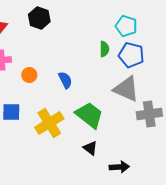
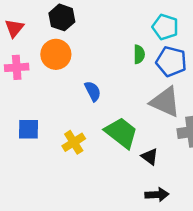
orange circle: (29, 75) -> (56, 54), moved, size x1.6
yellow cross: (49, 123) -> (74, 142), size x0.7
black triangle: (90, 148) -> (150, 157), moved

